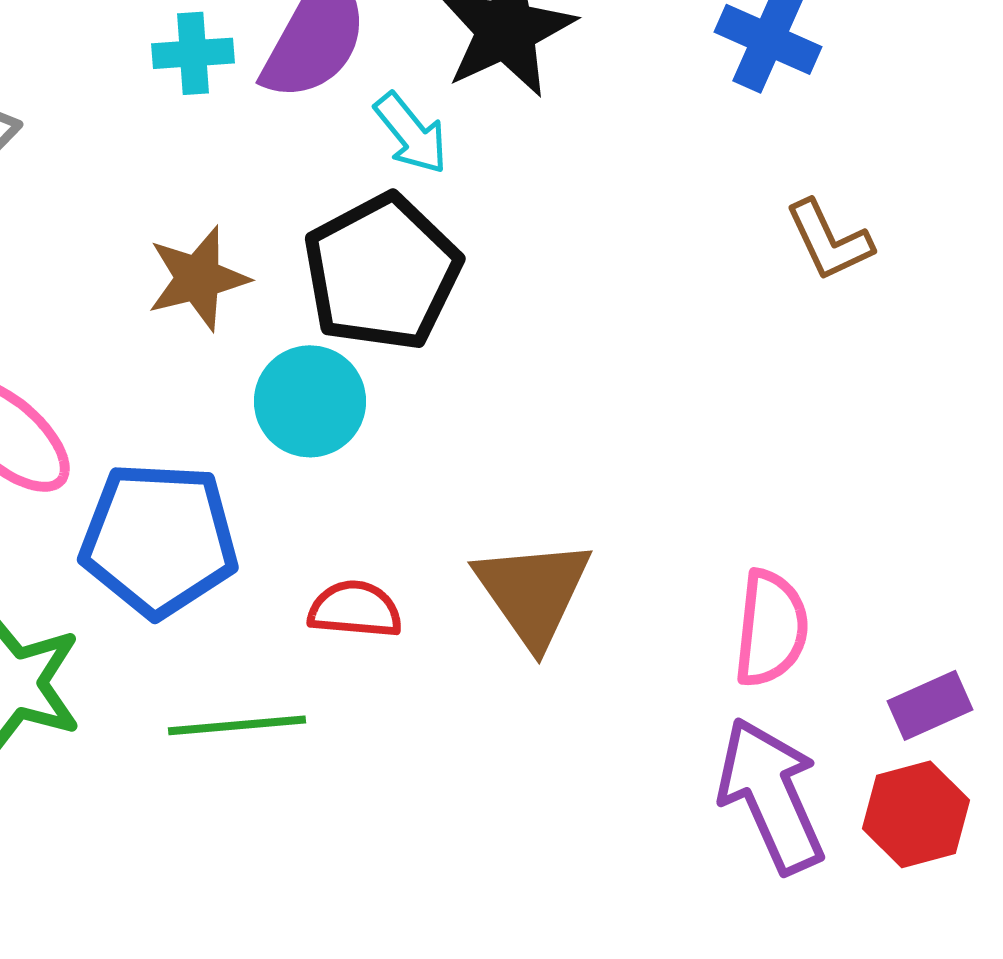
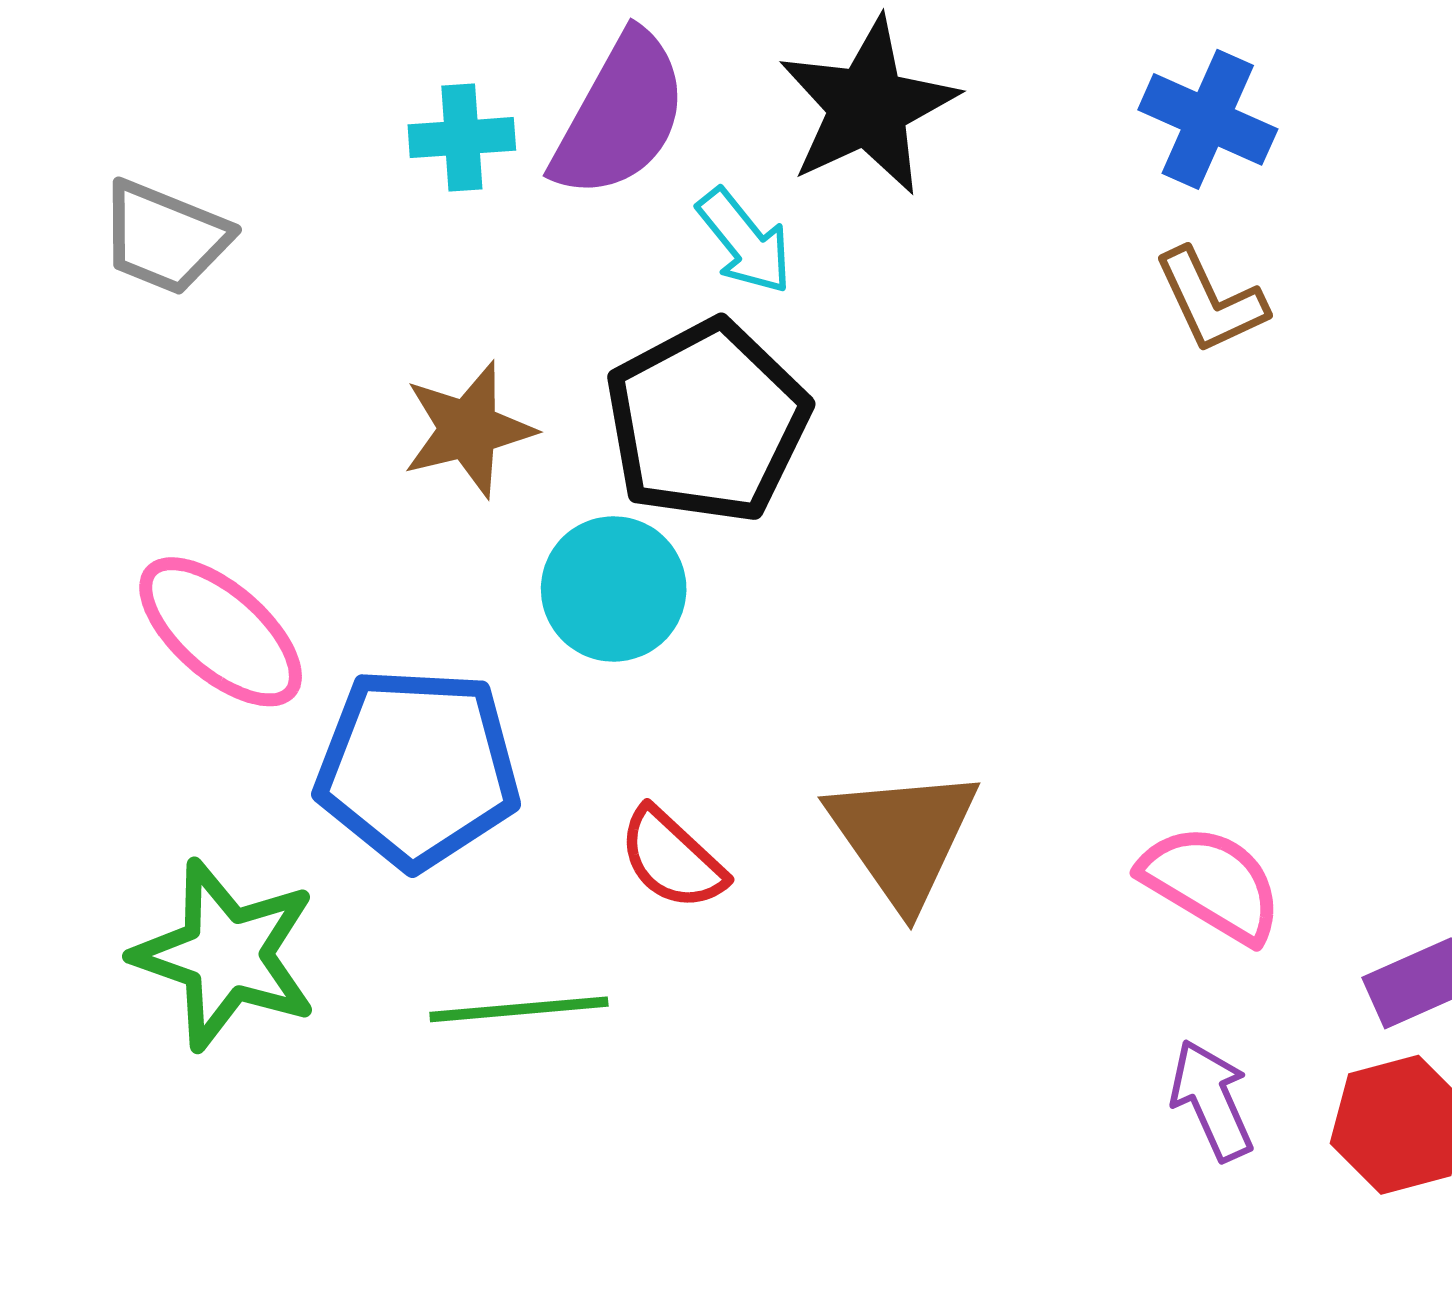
brown L-shape: (829, 240) -> (1210, 301), moved
red semicircle: (355, 609) -> (672, 859), turned -142
pink semicircle: (771, 628) -> (1212, 883), turned -65
purple arrow: (771, 795) -> (1212, 1100), size x0.6

